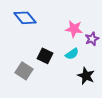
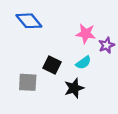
gray square: (24, 71) -> (28, 82), turned -30
black star: (86, 76) -> (74, 88), moved, turned 30

